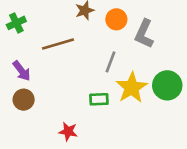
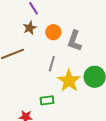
green rectangle: (99, 99) -> (47, 100), moved

